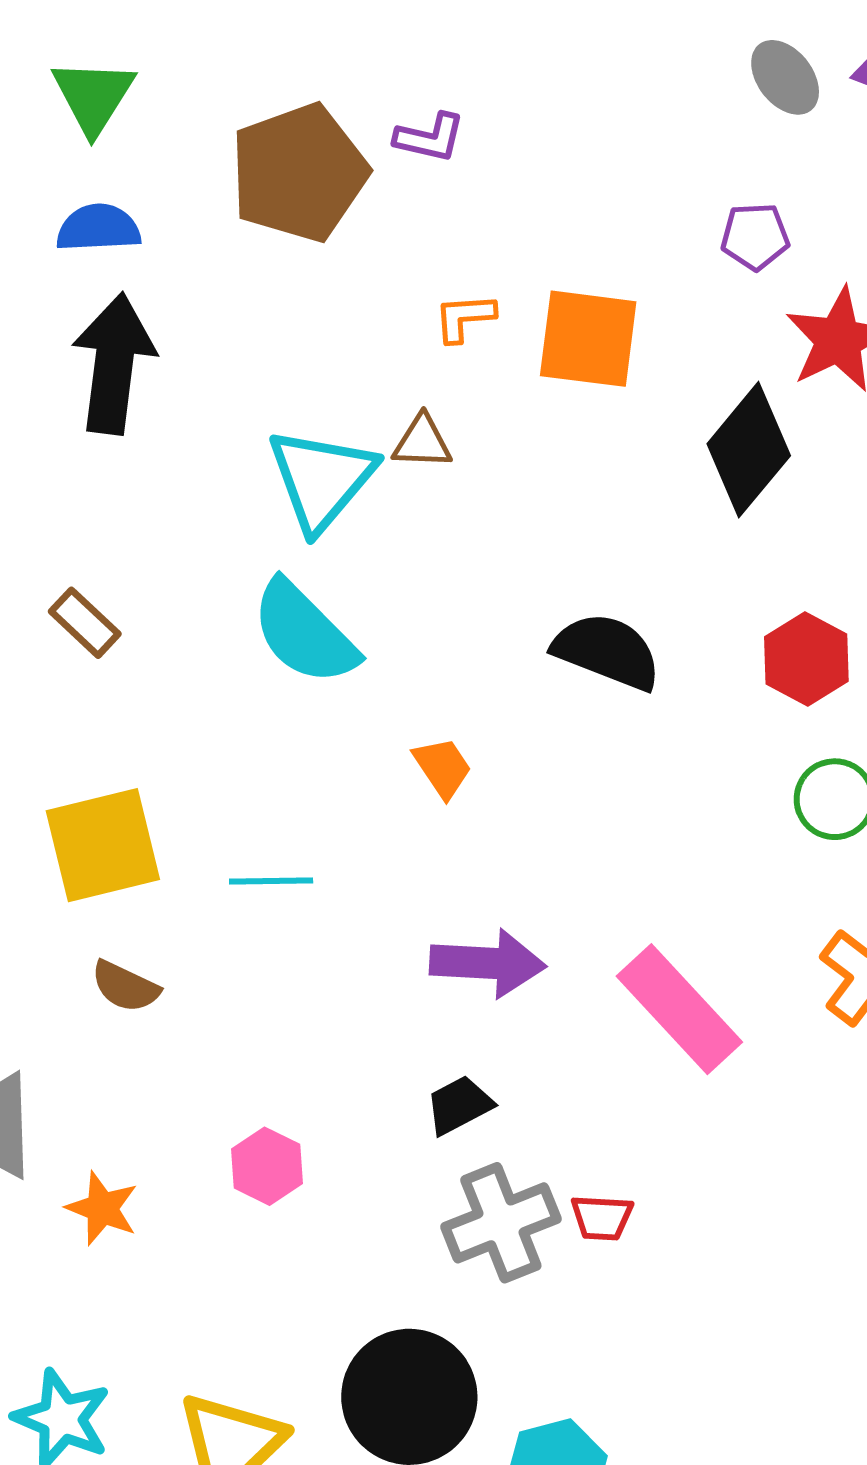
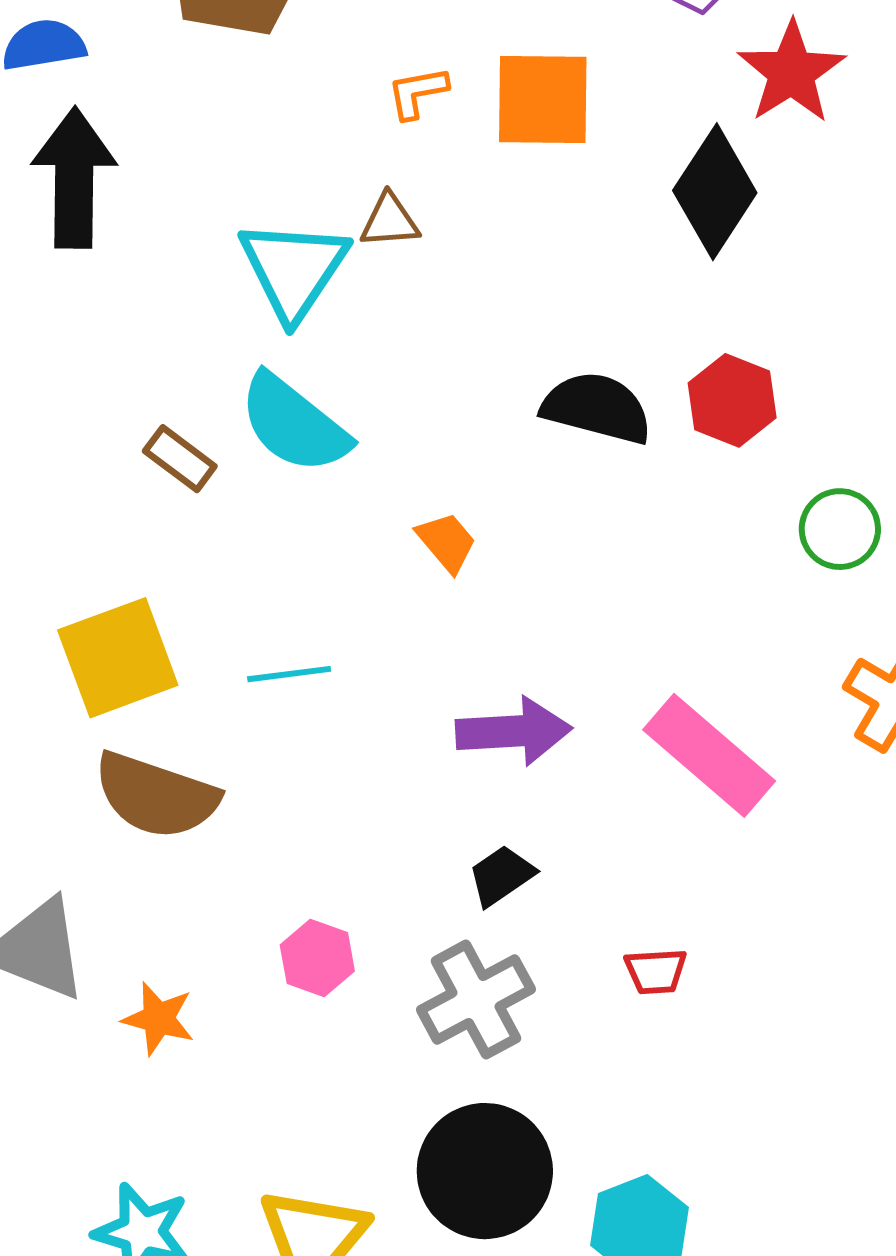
brown rectangle: (85, 623) -> (180, 459), moved
red hexagon: (806, 659) -> (732, 400), moved
brown semicircle: (125, 987) -> (156, 796), size x1.8
gray cross: (501, 1223) -> (476, 1000), moved

